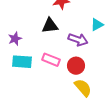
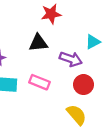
red circle: (76, 66) -> (83, 85), moved

